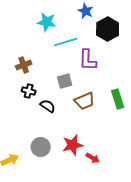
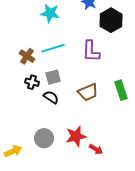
cyan line: (66, 42) -> (53, 48), moved
brown cross: (24, 65) -> (27, 56), turned -35
gray square: (65, 81) -> (53, 77), moved

